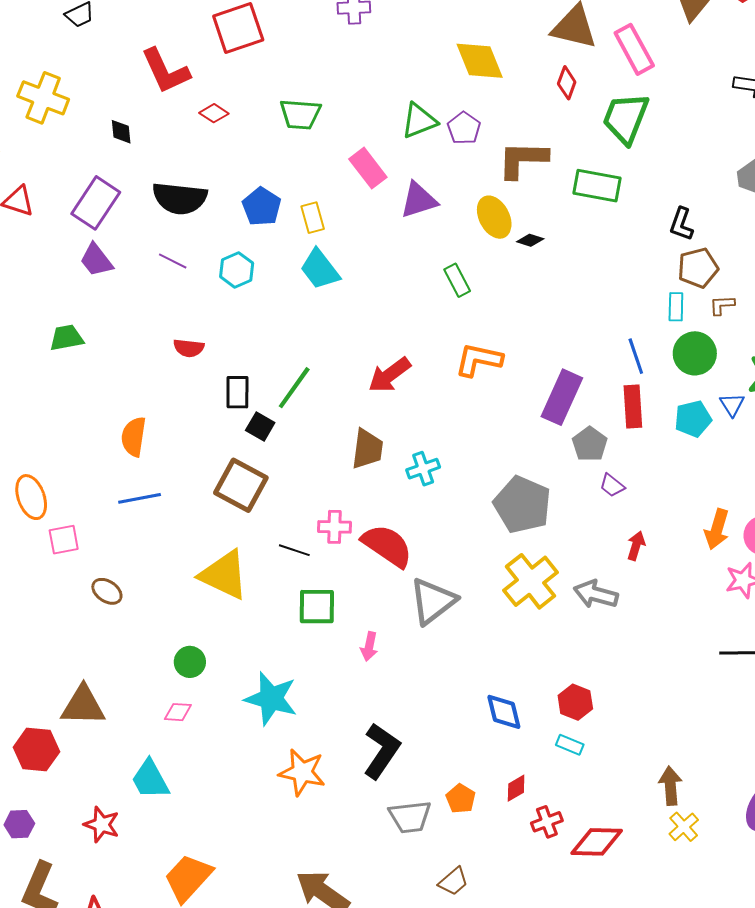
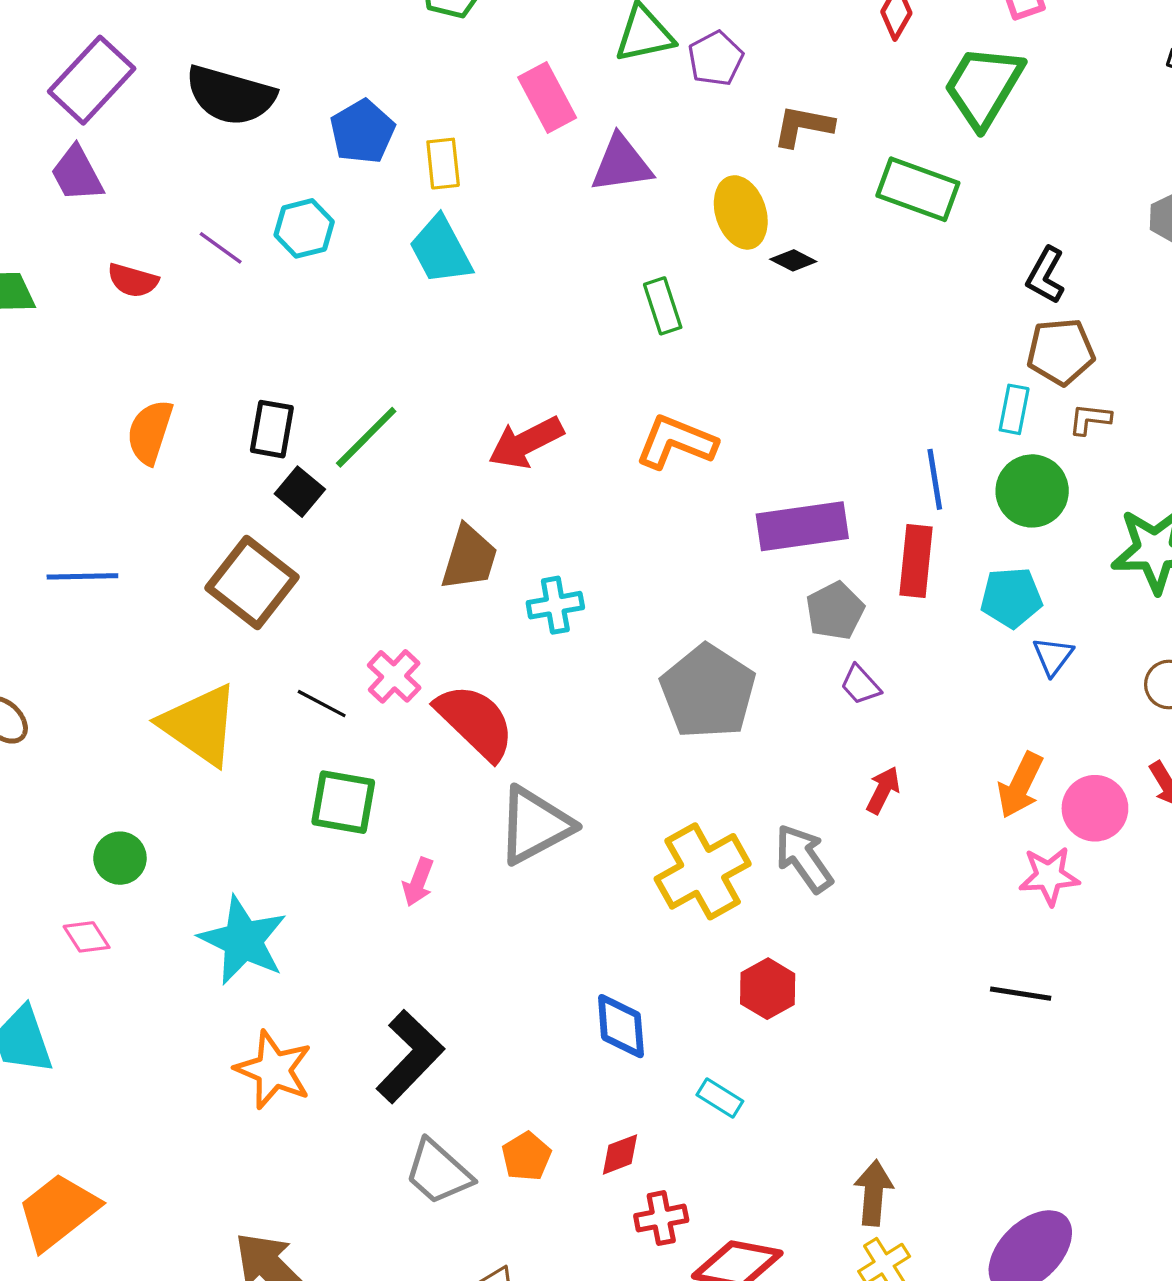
brown L-shape: (523, 160) -> (803, 126), size x0.7
purple line: (173, 261) -> (221, 248), moved
red semicircle: (189, 348) -> (133, 280), moved
purple rectangle: (562, 397) -> (802, 526), turned 48
blue triangle: (732, 405) -> (1053, 656), moved
orange semicircle: (134, 437) -> (150, 432), moved
pink cross: (335, 527) -> (394, 676), turned 32
yellow cross: (531, 581) -> (703, 871), moved
gray arrow: (596, 594) -> (804, 858), turned 30
red hexagon: (575, 702) -> (768, 989), moved
pink diamond: (178, 712) -> (87, 937), turned 44
gray trapezoid: (410, 817) -> (438, 1172), turned 39

